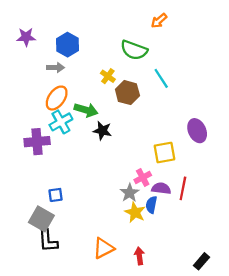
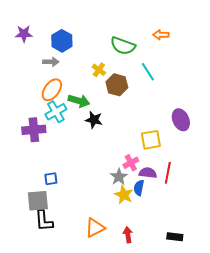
orange arrow: (159, 21) -> (161, 35), moved, turned 42
gray square: (41, 219) -> (38, 201), turned -35
black rectangle: (201, 261) -> (175, 237), moved, turned 56

